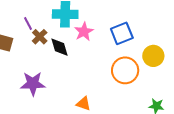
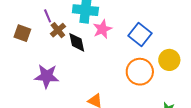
blue square: (122, 33) -> (140, 34), turned -35

